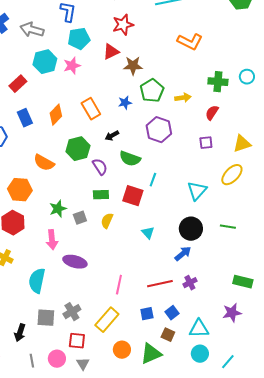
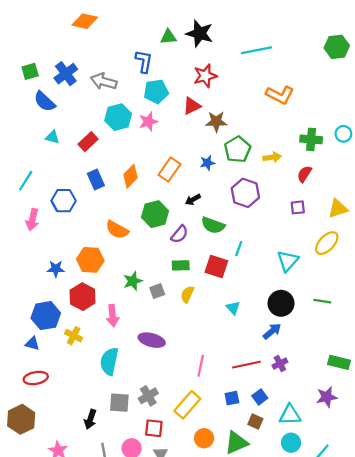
orange rectangle: (91, 109) -> (169, 170), turned 65
purple semicircle: (100, 167) -> (180, 234), turned 72
pink arrow: (52, 240) -> (113, 316), moved

